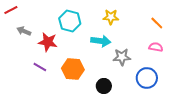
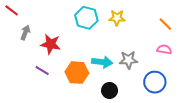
red line: (11, 10) -> (12, 10), turned 64
cyan hexagon: (70, 21) -> (86, 18), moved
gray arrow: (24, 31) -> (25, 33), turned 88
cyan arrow: (101, 41) -> (102, 62), moved

